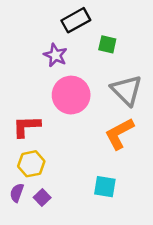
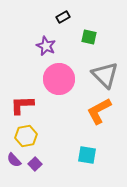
black rectangle: (76, 20) -> (63, 17), size x0.6
purple semicircle: (17, 193) -> (14, 160), turned -63

